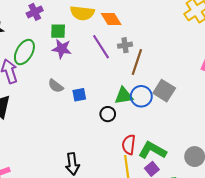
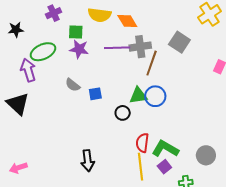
gray cross: (125, 45) -> (140, 47), size x1.5
purple line: (101, 47) -> (117, 48), turned -60
green ellipse: (24, 52) -> (43, 52), turned 35
gray square: (164, 91) -> (179, 42), moved

